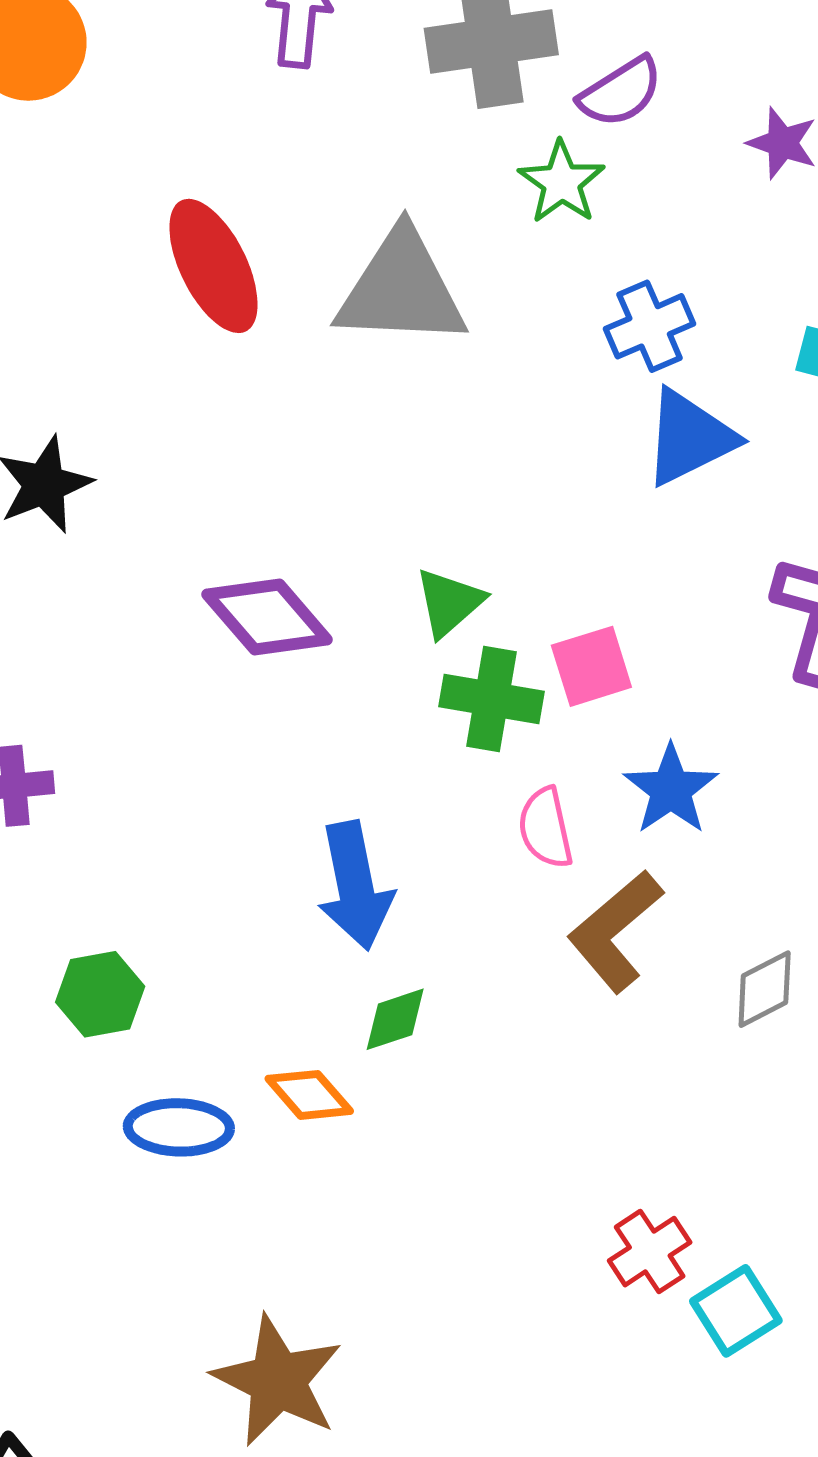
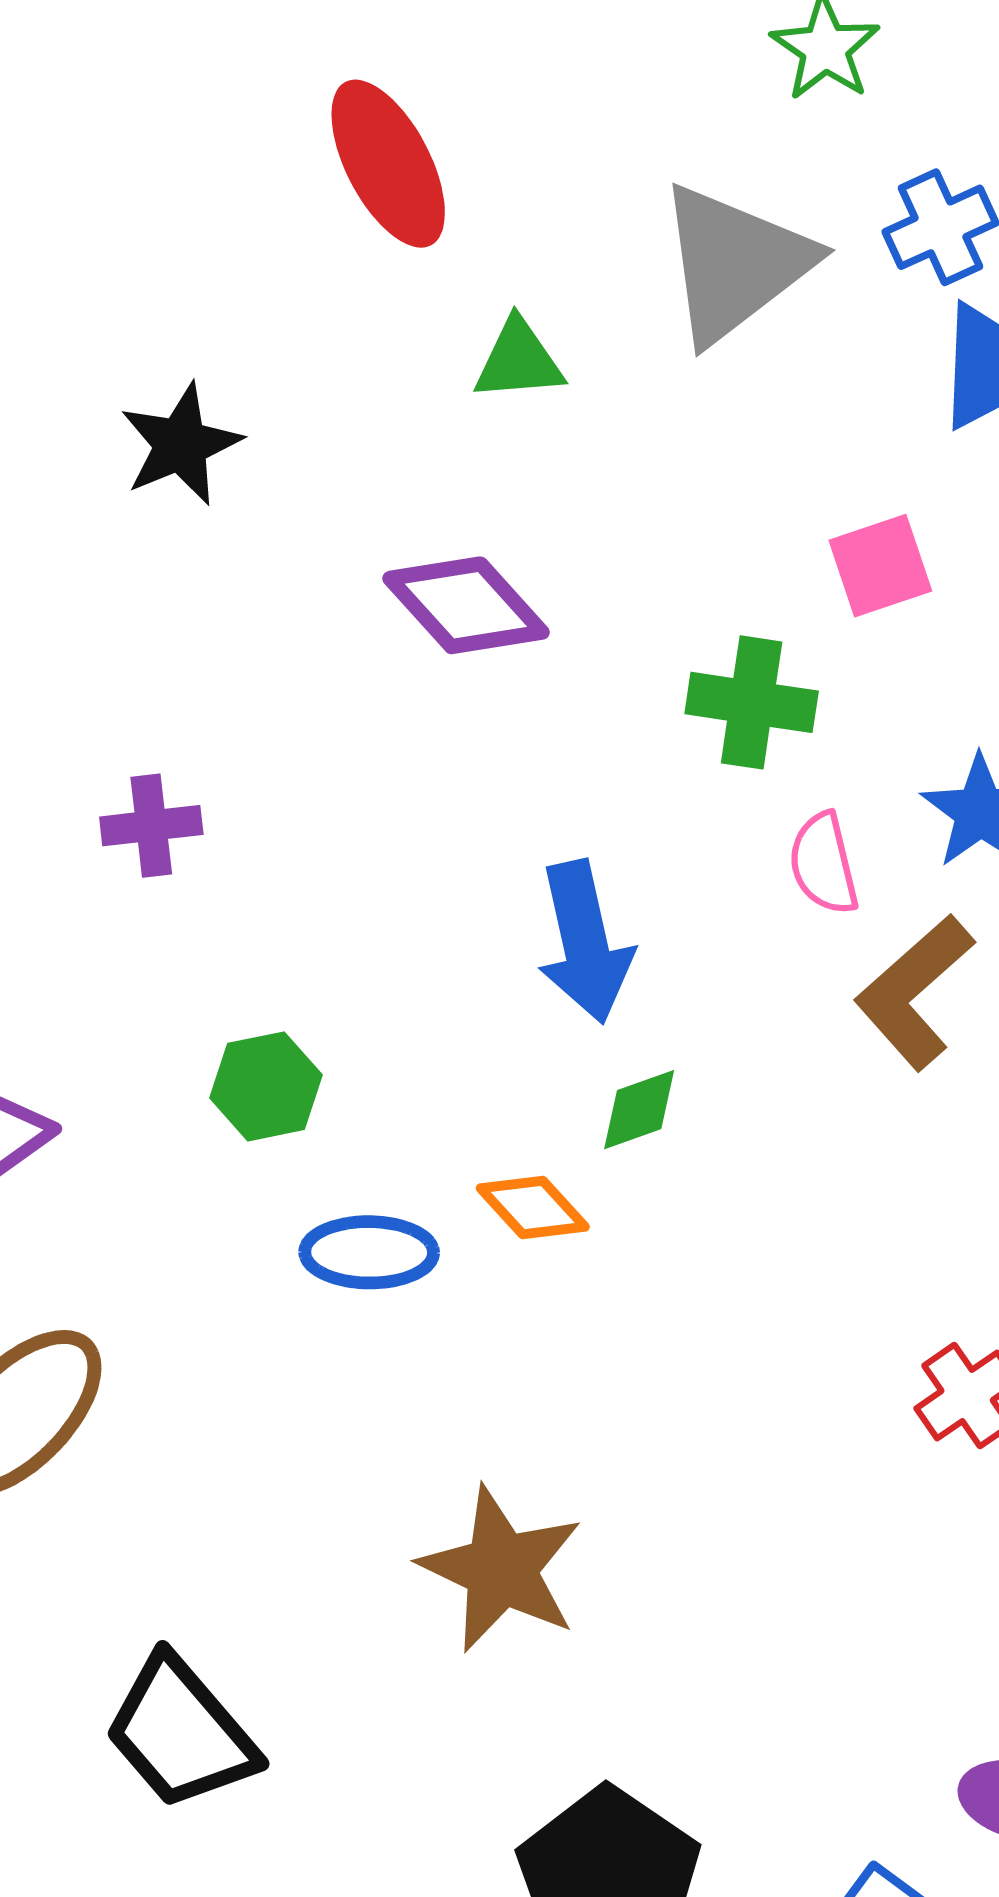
gray triangle: (401, 289) -> (735, 263), moved, turned -39
green triangle: (449, 602) -> (519, 360), moved, turned 38
pink square: (591, 666) -> (880, 566), moved

